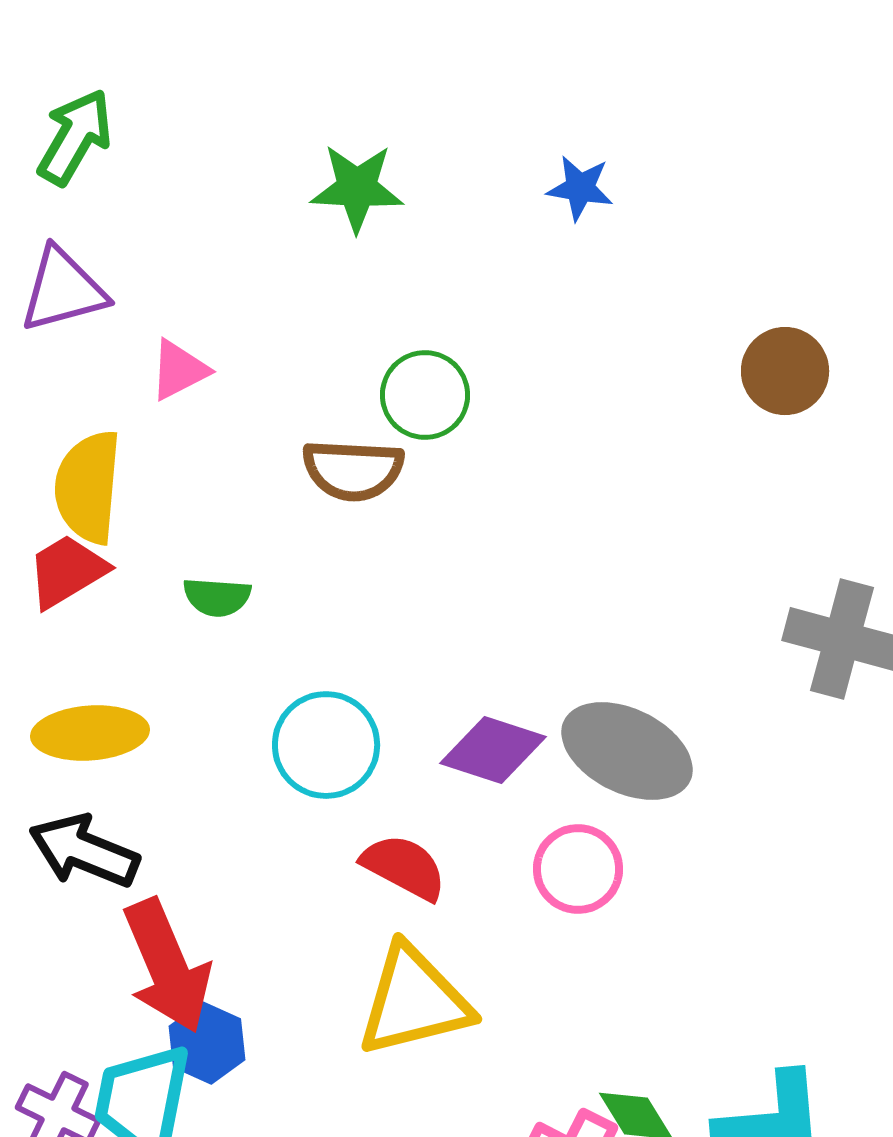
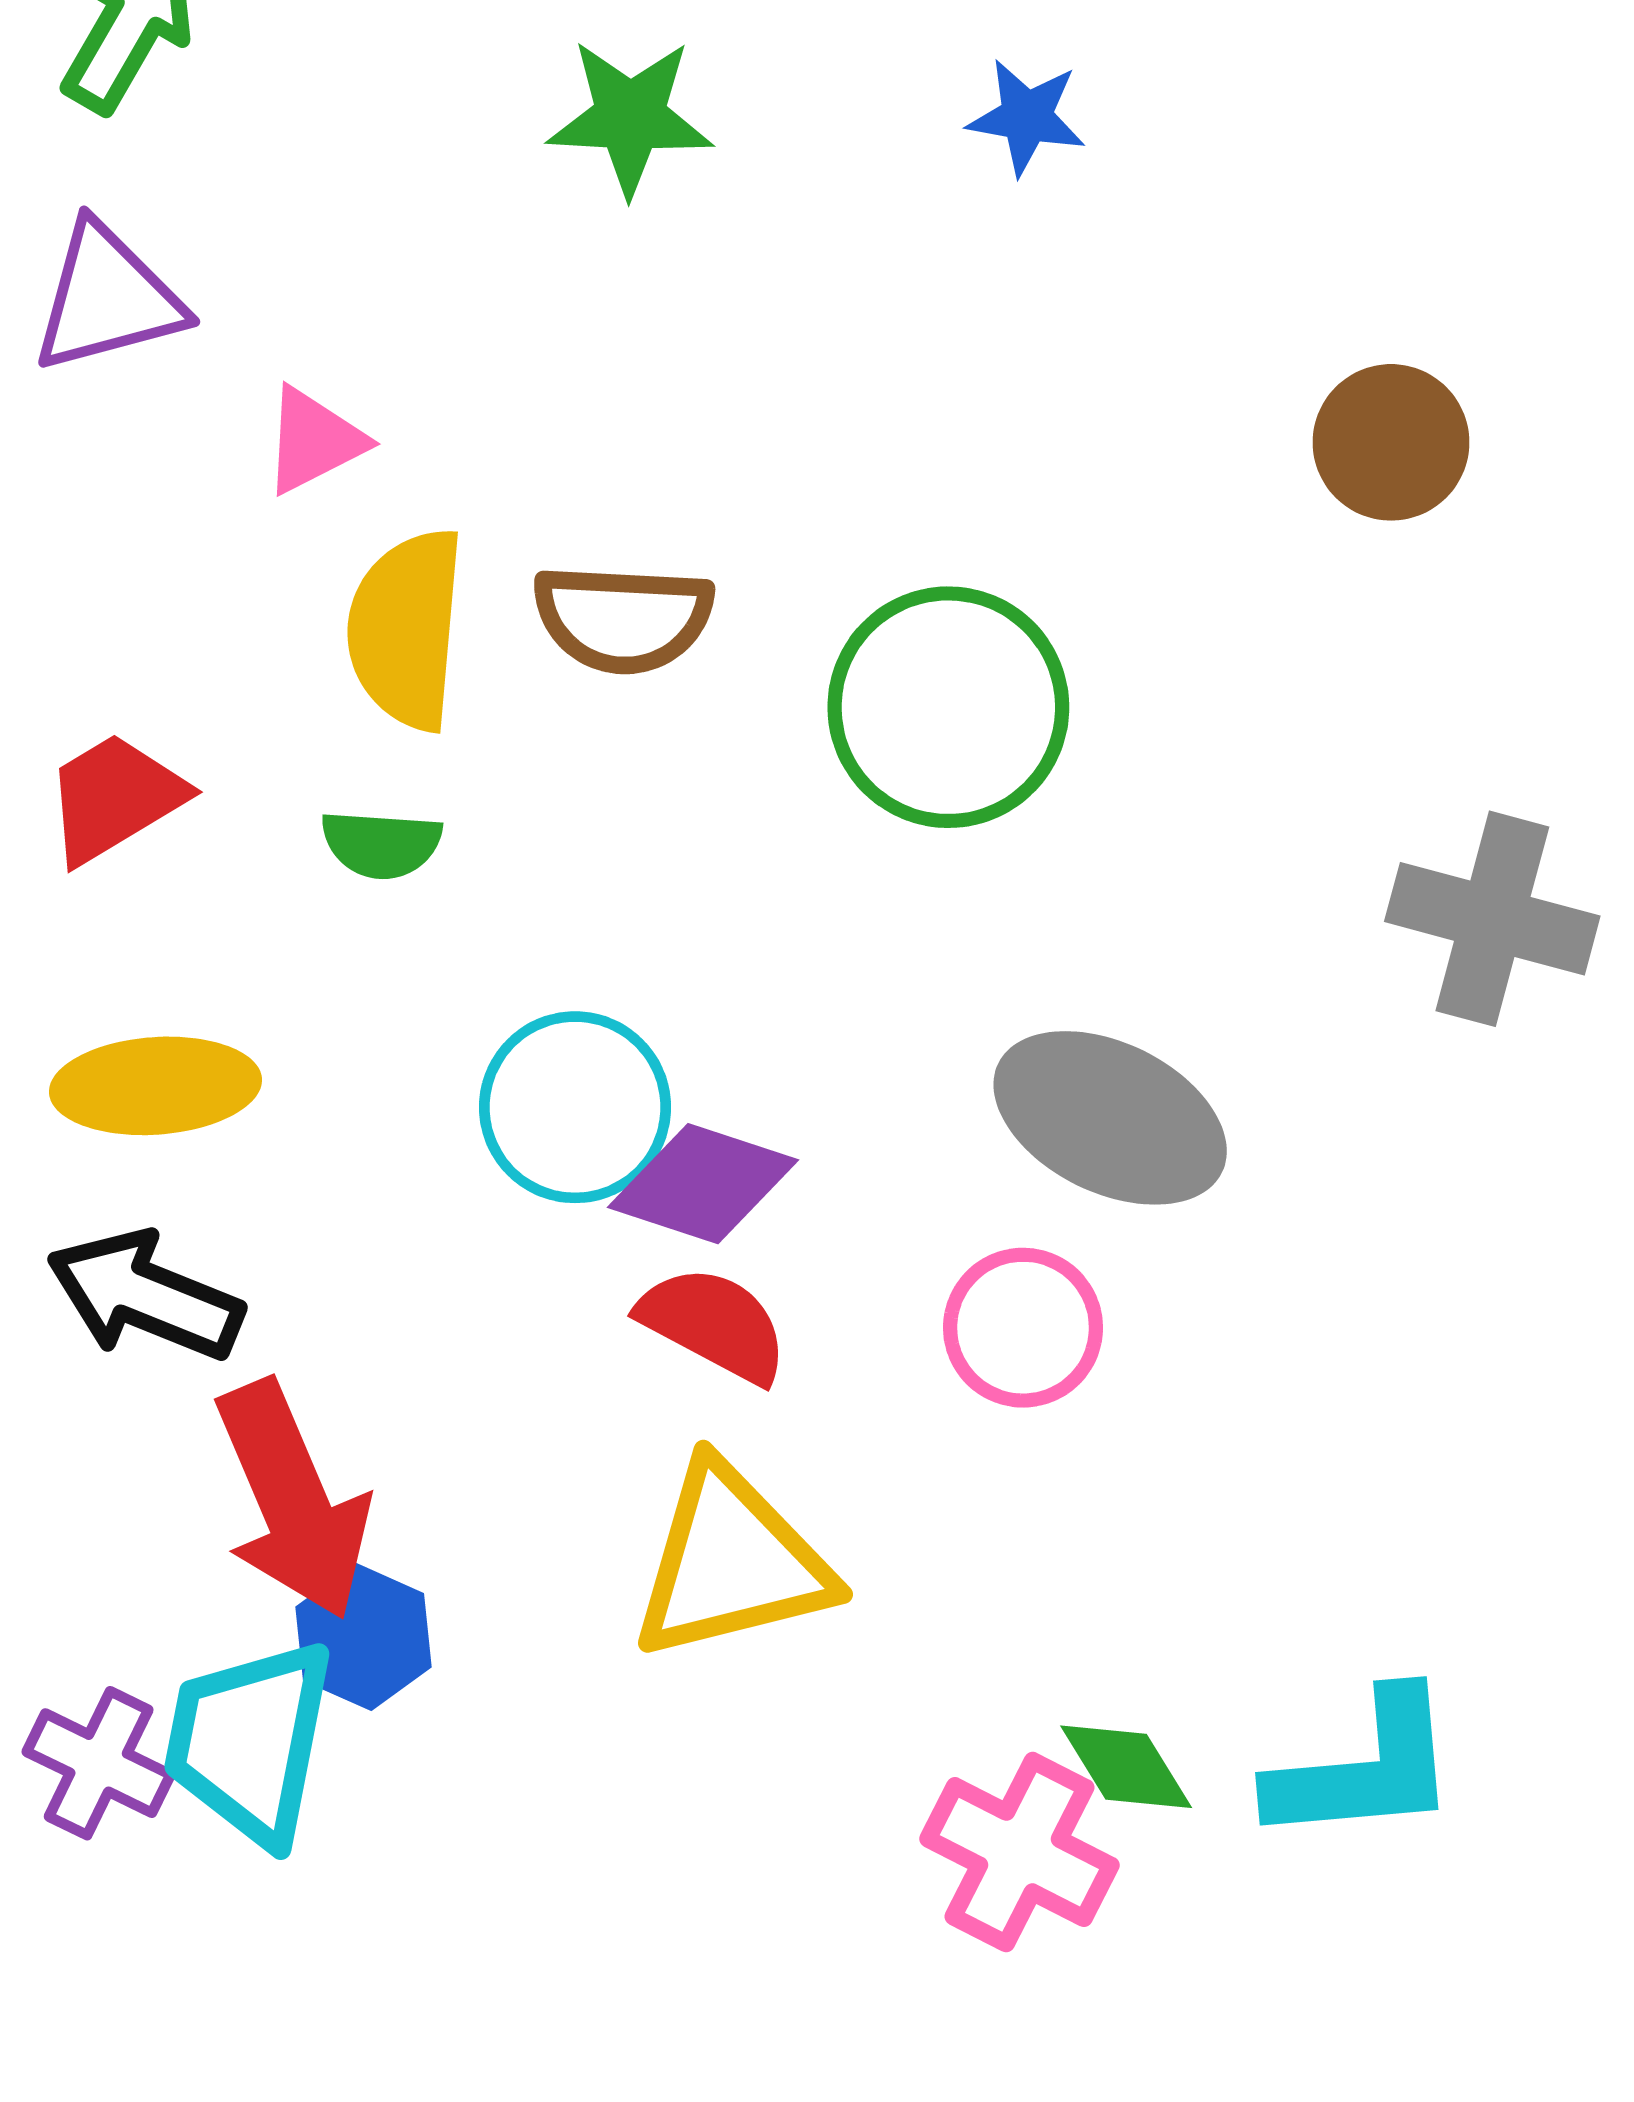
green circle: (425, 395) -> (948, 707), moved, size x1.5
yellow semicircle: (88, 487) -> (406, 629), moved
purple diamond: (493, 750) -> (703, 1184), moved

